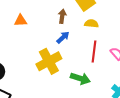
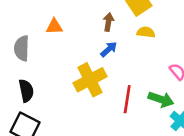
red line: (94, 51) -> (127, 99), moved
green arrow: (80, 78) -> (161, 99), moved

